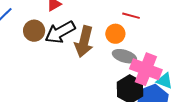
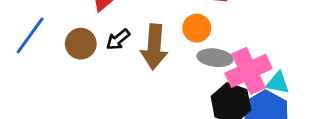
black arrow: (60, 32) -> (118, 40), size x0.6
pink cross: (146, 69) -> (249, 71), turned -36

